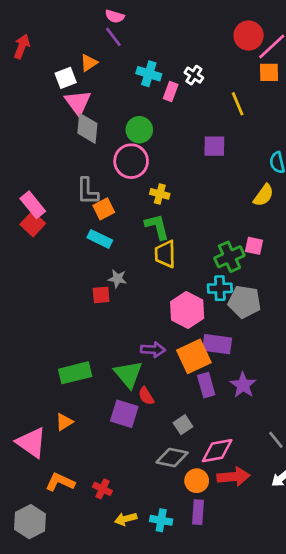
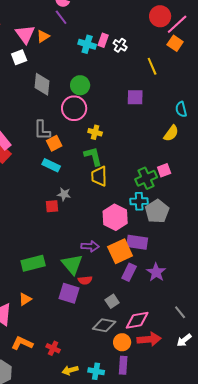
orange square: (269, 72) -> (175, 43), turned 35
white square: (66, 78) -> (19, 57), moved
pink rectangle: (171, 91) -> (103, 40), moved
pink triangle: (78, 102) -> (25, 34), moved
pink square: (254, 246) -> (164, 170), turned -32
gray pentagon: (244, 302) -> (157, 211), turned 30
purple rectangle: (206, 385) -> (129, 272), turned 42
red semicircle: (146, 396) -> (85, 280), turned -64

